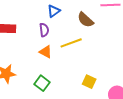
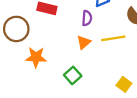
orange triangle: (46, 52) -> (84, 42), turned 40

